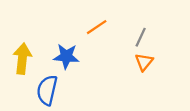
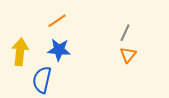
orange line: (97, 27) -> (57, 21), moved

